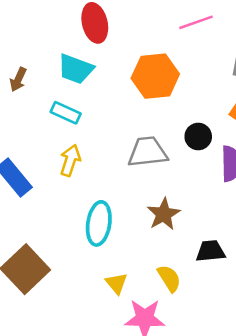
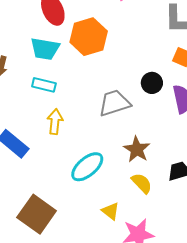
orange hexagon: (155, 76) -> (89, 37), moved
cyan ellipse: (99, 223) -> (87, 167), turned 52
yellow semicircle: (169, 278) -> (142, 183), moved

